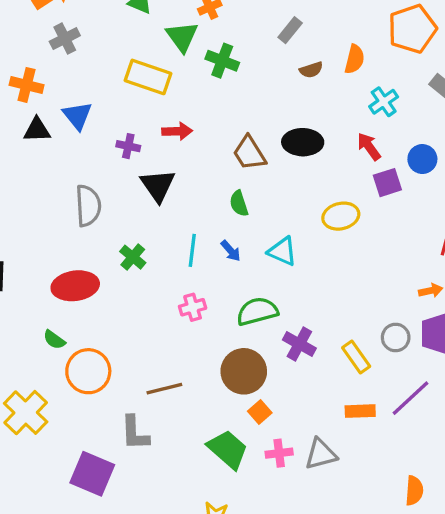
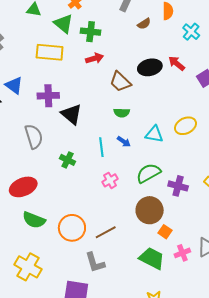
red arrow: (177, 131) -> (95, 58), moved
purple cross: (128, 146) -> (48, 96), size x1.5
red arrow: (369, 146) -> (177, 63), moved
green semicircle: (239, 203) -> (122, 113), turned -56
yellow ellipse: (341, 216) -> (185, 126), moved
red ellipse: (75, 286) -> (23, 187), moved
green semicircle: (54, 340) -> (34, 220), size x1.6
orange circle: (88, 371) -> (72, 228), moved

